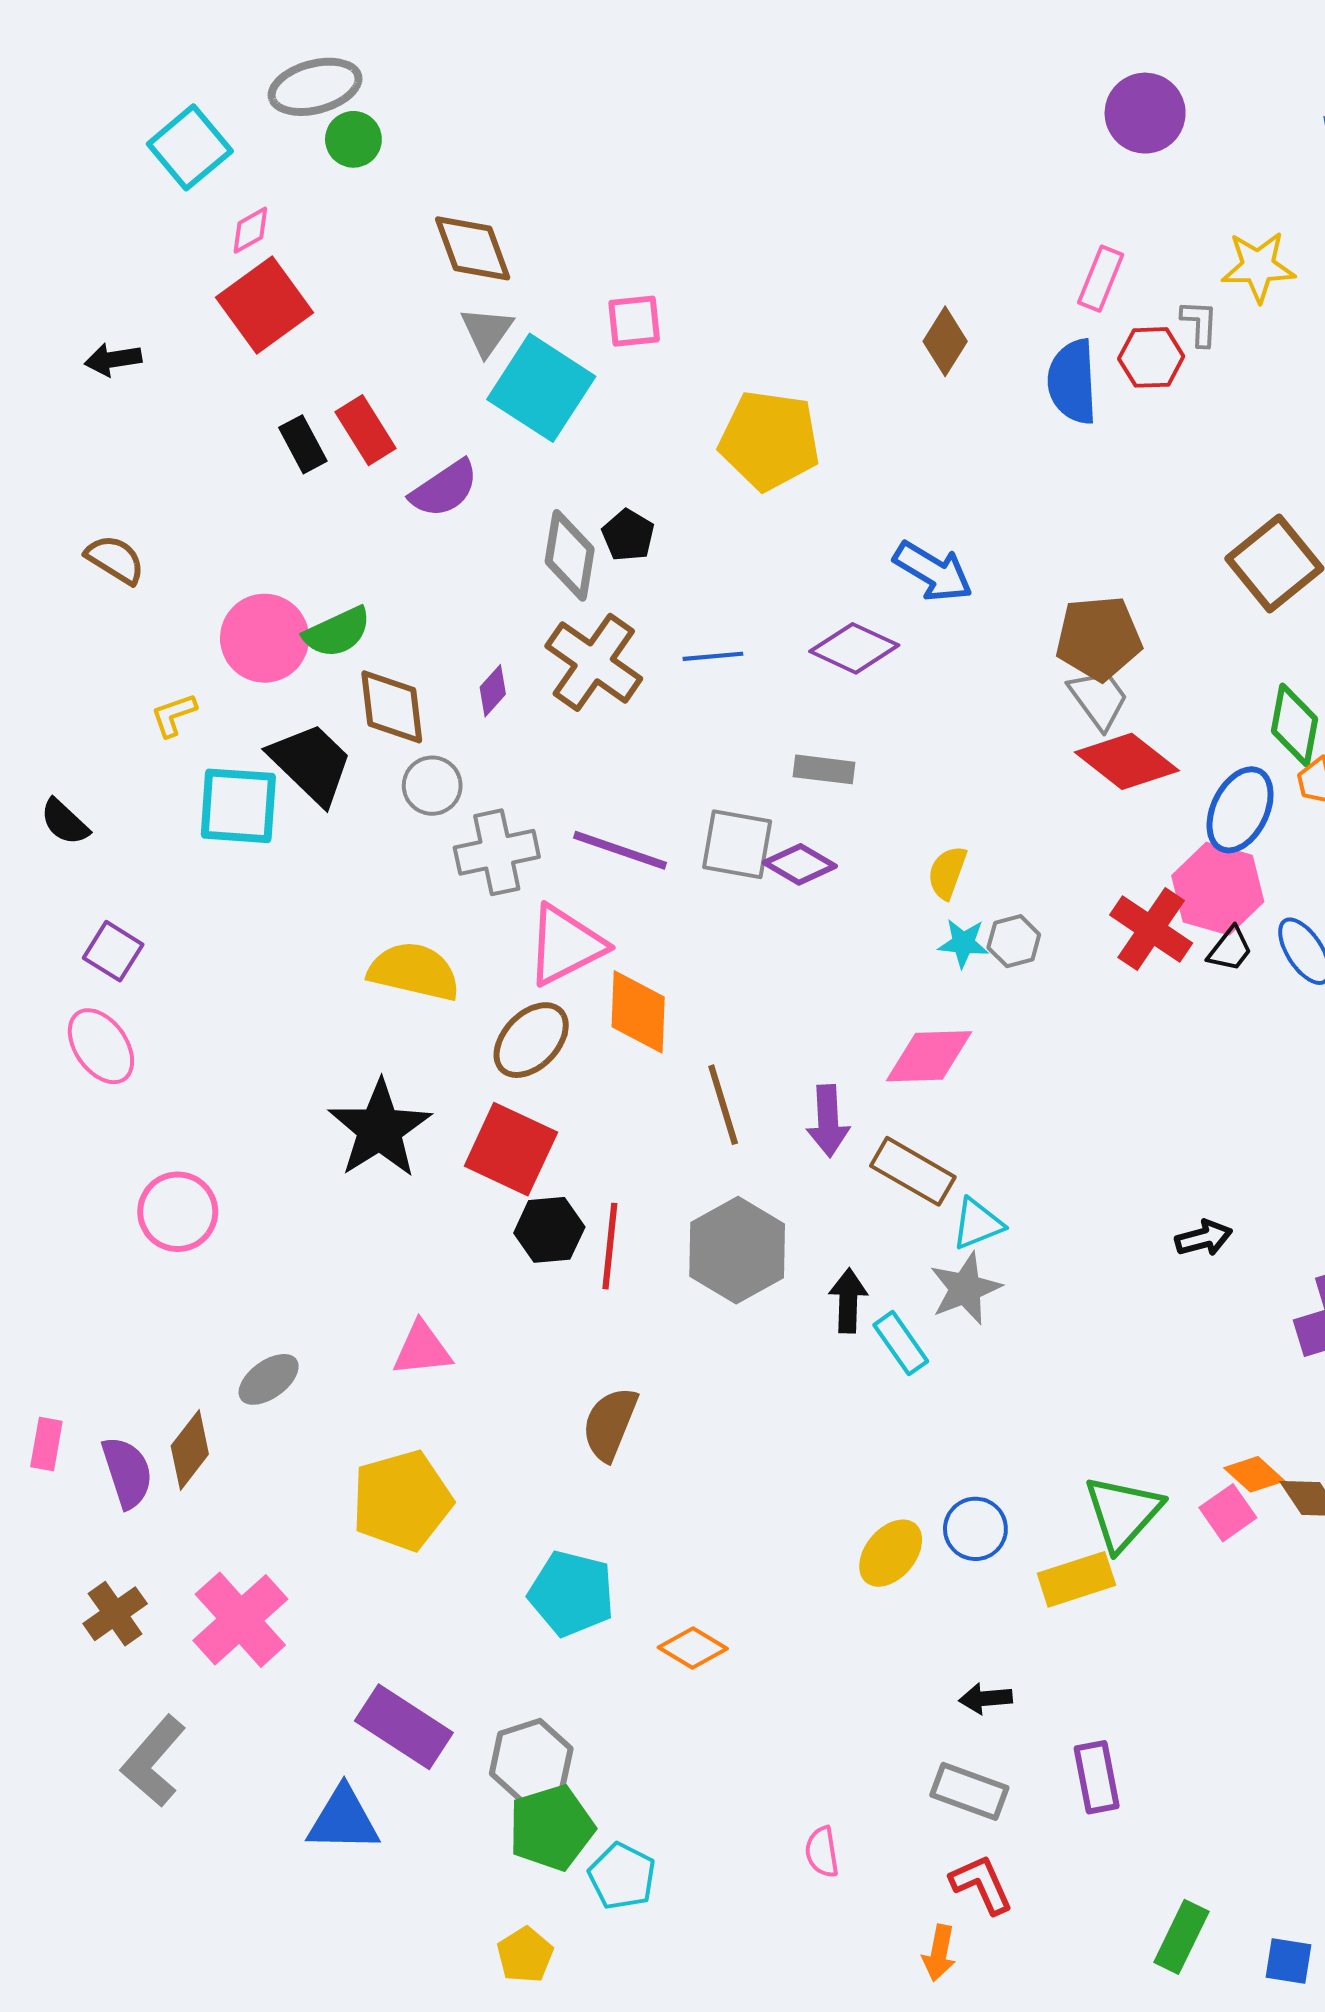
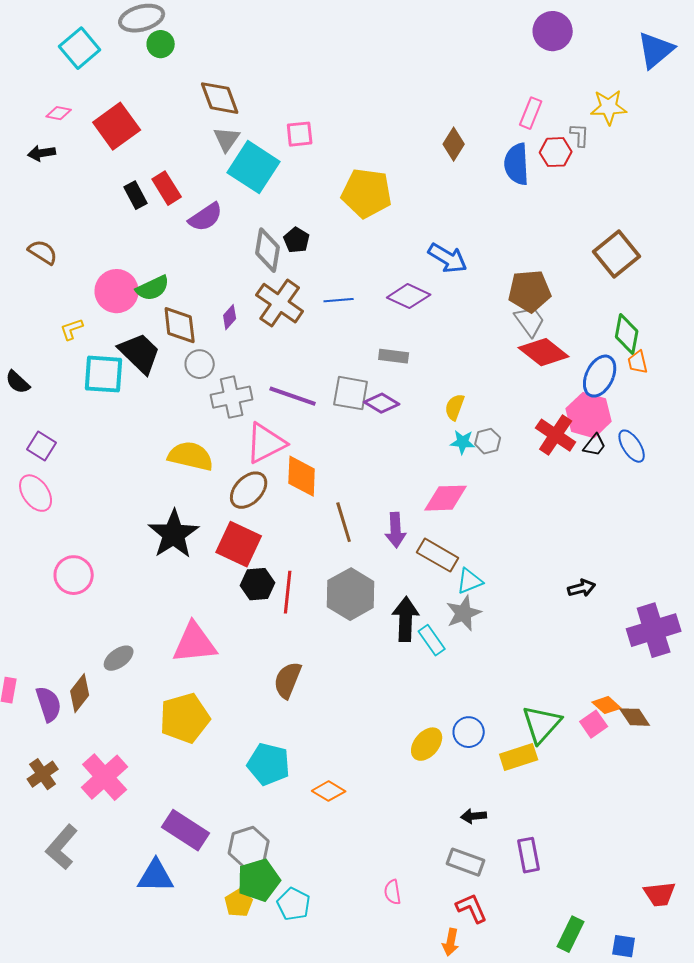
pink diamond: (250, 230) -> (59, 113), moved, turned 40
black arrow: (848, 1301) -> (406, 619), size x1.4
pink triangle: (422, 1349) -> (195, 643), size x1.5
yellow pentagon: (525, 1955) -> (239, 903), moved

